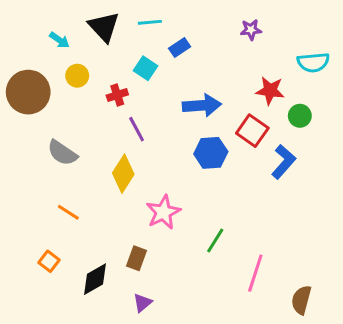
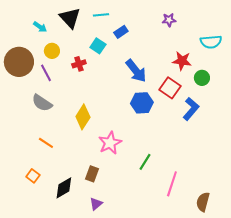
blue arrow: (202, 105) -> (136, 71), turned 55
purple line: (137, 129) -> (46, 73), moved

